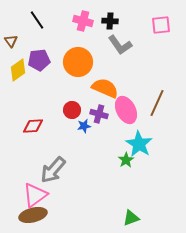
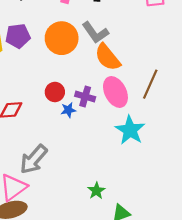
gray L-shape: (120, 45) -> (95, 33), moved
orange semicircle: (105, 88) -> (108, 57), moved, turned -152
green star: (126, 160) -> (96, 191), moved

